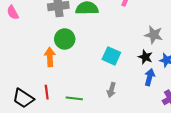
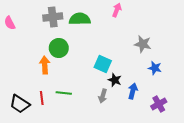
black star: (145, 57) -> (115, 80), moved
blue arrow: (150, 77) -> (133, 91), moved
green line: (74, 98) -> (64, 93), moved

